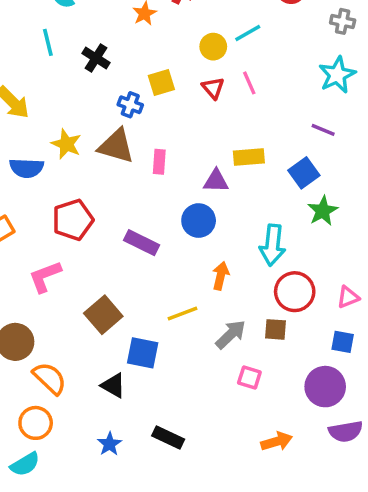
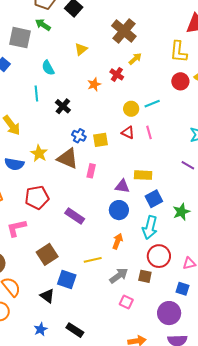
yellow square: (161, 83) -> (101, 140), moved
red triangle: (213, 88) -> (128, 133), turned -32
blue square: (304, 173) -> (154, 199), moved
blue circle: (199, 221) -> (119, 210), moved

